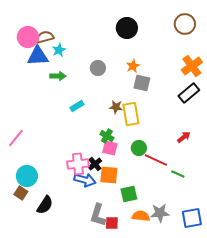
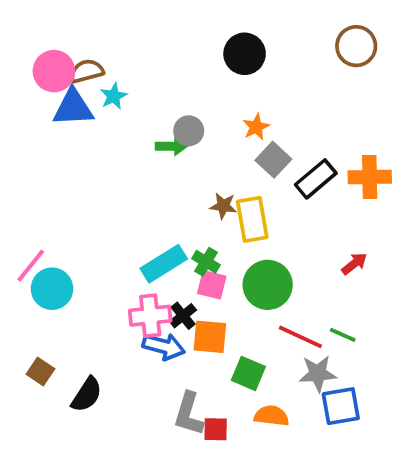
orange cross: (192, 66) -> (370, 177), moved, turned 35
green arrow: (58, 76) -> (171, 146), moved
gray square: (142, 83) -> (273, 160), turned 30
black rectangle: (189, 93) -> (316, 179), moved
cyan rectangle: (77, 106) -> (164, 264), moved, size x1.6
green circle: (139, 148) -> (268, 285), size x1.6
red line: (156, 160) -> (300, 337), moved
cyan circle: (27, 176) -> (52, 289), moved
green square: (129, 194) -> (248, 373), turned 36
gray star: (160, 213) -> (318, 373), moved
blue square: (192, 218) -> (341, 406), moved

